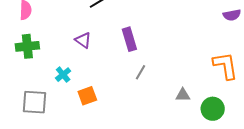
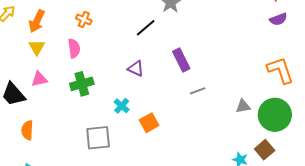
gray line: (141, 72) -> (198, 91), turned 49
green circle: (213, 109) -> (275, 115), size x1.4

